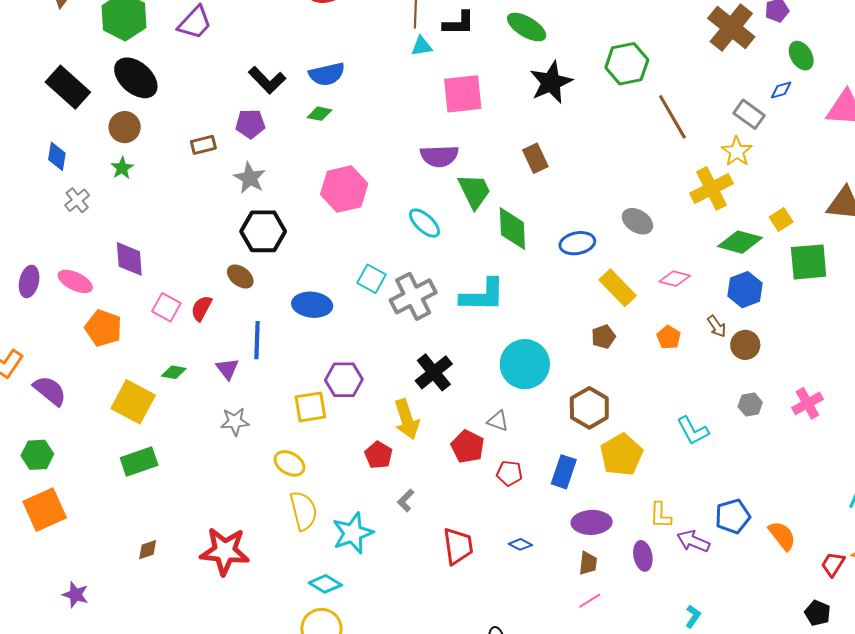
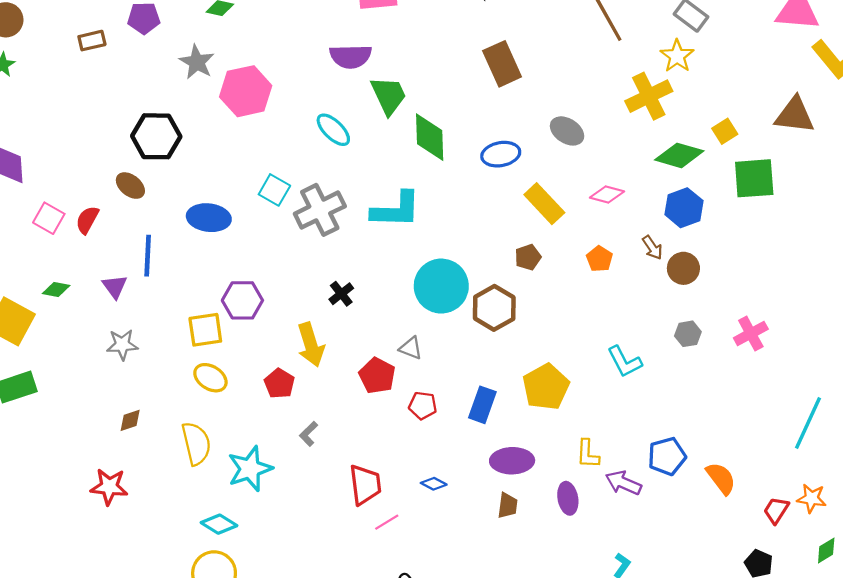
brown rectangle: (535, 158) -> (502, 64), moved, size x1.4
gray star: (250, 178) -> (197, 62), moved
black cross: (434, 372) -> (341, 294), size x0.6
brown hexagon: (589, 408) -> (494, 308), moved
yellow ellipse: (289, 463) -> (210, 378), moved
brown diamond: (148, 550) -> (130, 420), moved
red star: (225, 551) -> (109, 487), size x0.7
pink line: (590, 601) -> (387, 522), moved

